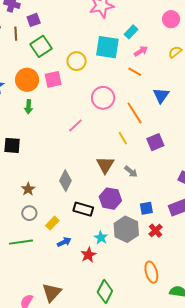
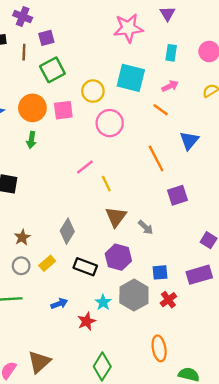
cyan rectangle: (131, 32) -> (171, 53), moved, turned -40
pink circle: (103, 98) -> (110, 123), moved
yellow line: (123, 138) -> (106, 184), moved
yellow rectangle: (52, 223) -> (47, 263), moved

